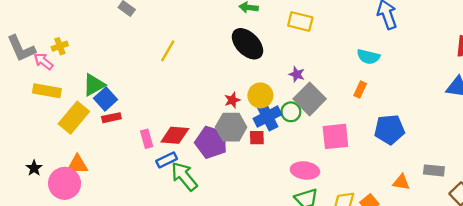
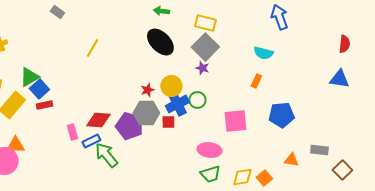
gray square: (310, 99) -> (205, 47), moved
pink rectangle: (147, 139) -> (72, 132), moved

